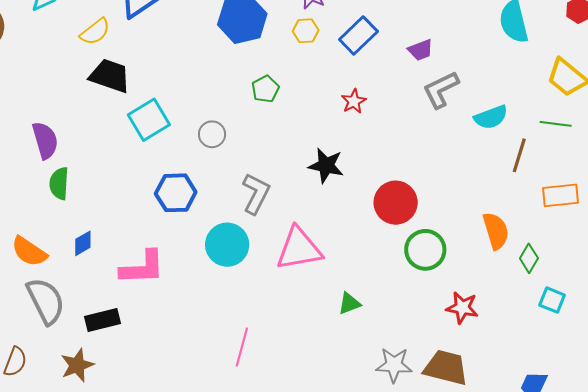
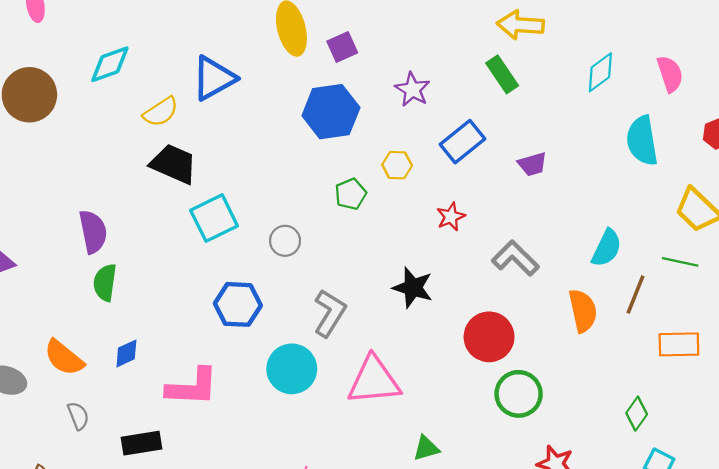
yellow hexagon: (306, 31) -> (397, 165), moved
gray L-shape: (441, 90) -> (515, 258), moved, turned 66
cyan semicircle: (491, 117) -> (607, 248), turned -48
orange semicircle: (496, 231) -> (583, 311), moved
gray semicircle: (46, 301) -> (78, 416), size x0.5

